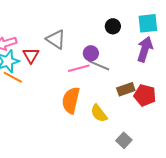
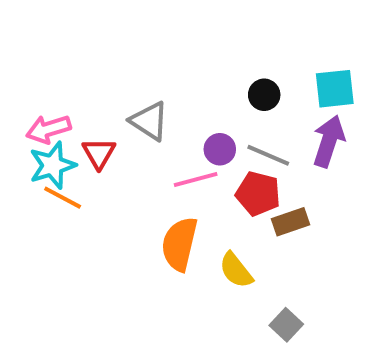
gray line: (99, 65) -> (268, 155), moved
red pentagon: (145, 95) -> (258, 194), moved

